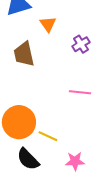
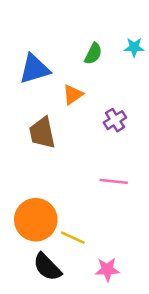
orange triangle: (48, 24) -> (73, 95), turned 30

